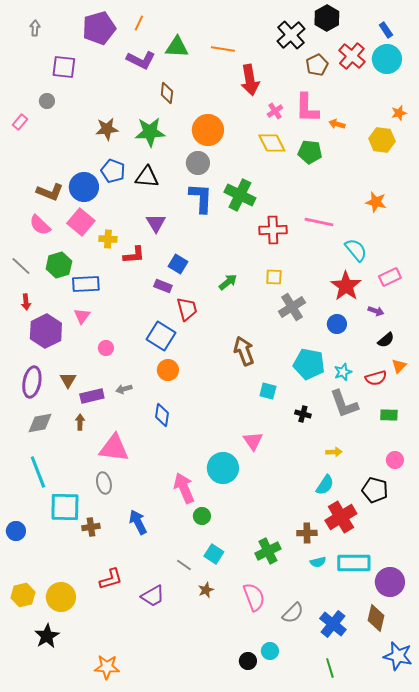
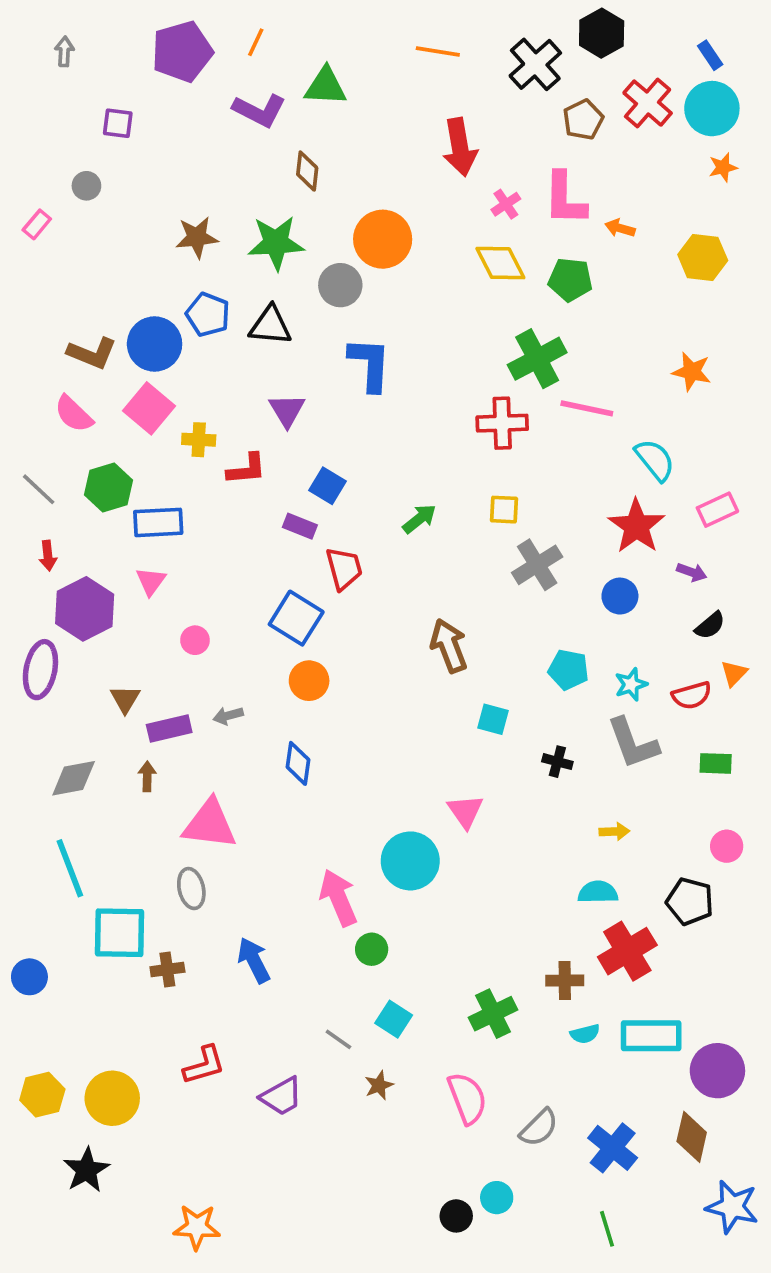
orange line: (223, 49) -> (438, 52), moved
purple square: (64, 67) -> (118, 123), size x0.7
orange star: (399, 113) -> (723, 167), moved
gray circle: (198, 163) -> (340, 285), moved
green cross: (240, 195) -> (537, 359), moved, turned 36
cyan pentagon: (309, 364) -> (568, 670), size x0.7
purple ellipse: (32, 382) -> (40, 670), moved
cyan semicircle: (325, 485) -> (598, 892), turned -125

